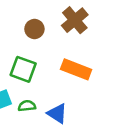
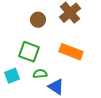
green semicircle: (27, 106) -> (40, 74), moved

